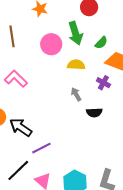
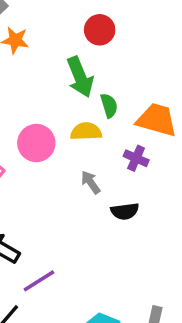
green semicircle: (101, 43) -> (109, 105), moved, turned -56
pink circle: (51, 44) -> (36, 143), moved

